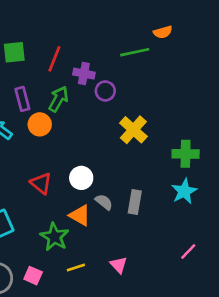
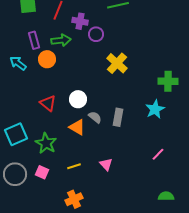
green arrow: (58, 99) -> (61, 40), turned 54
green cross: (186, 154) -> (168, 81), moved
green star: (54, 237) -> (46, 143), moved

